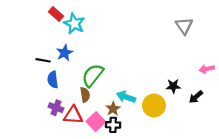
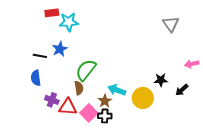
red rectangle: (56, 14) -> (52, 13), turned -48
cyan star: (74, 24) -> (69, 22), turned -30
blue semicircle: (53, 80) -> (36, 78), moved

